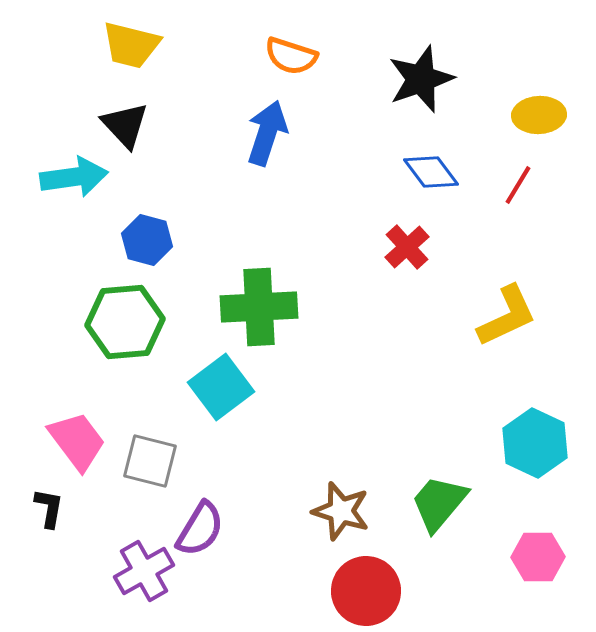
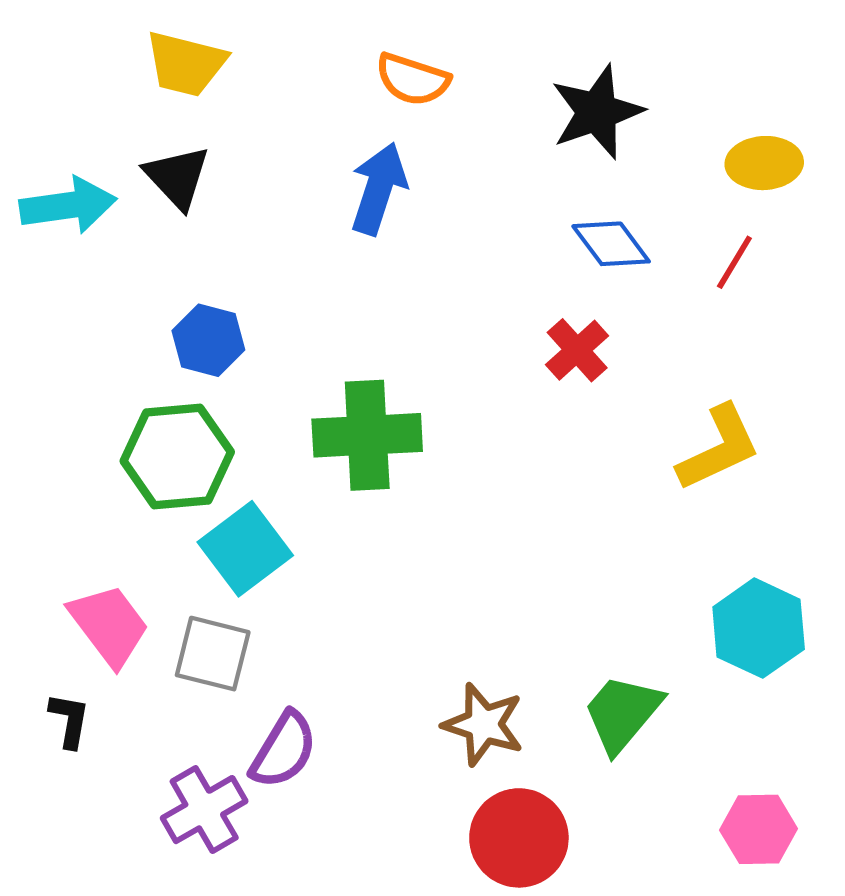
cyan arrow: (74, 177) -> (68, 206), moved
cyan square: (221, 387) -> (245, 549), moved
pink hexagon: (538, 557) -> (759, 829), moved

